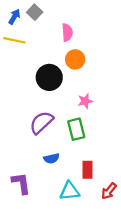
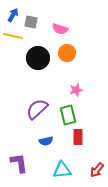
gray square: (35, 12) -> (31, 22), moved, turned -32
pink semicircle: (67, 32) -> (60, 29), turned 112
black circle: (49, 77) -> (38, 58), moved
red rectangle: (88, 170) -> (78, 137), moved

